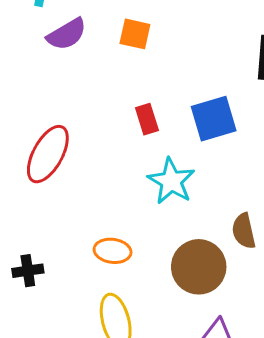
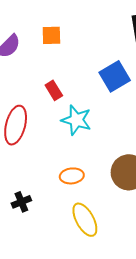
red rectangle: (147, 119) -> (54, 90), moved
cyan star: (171, 181) -> (76, 120), moved

